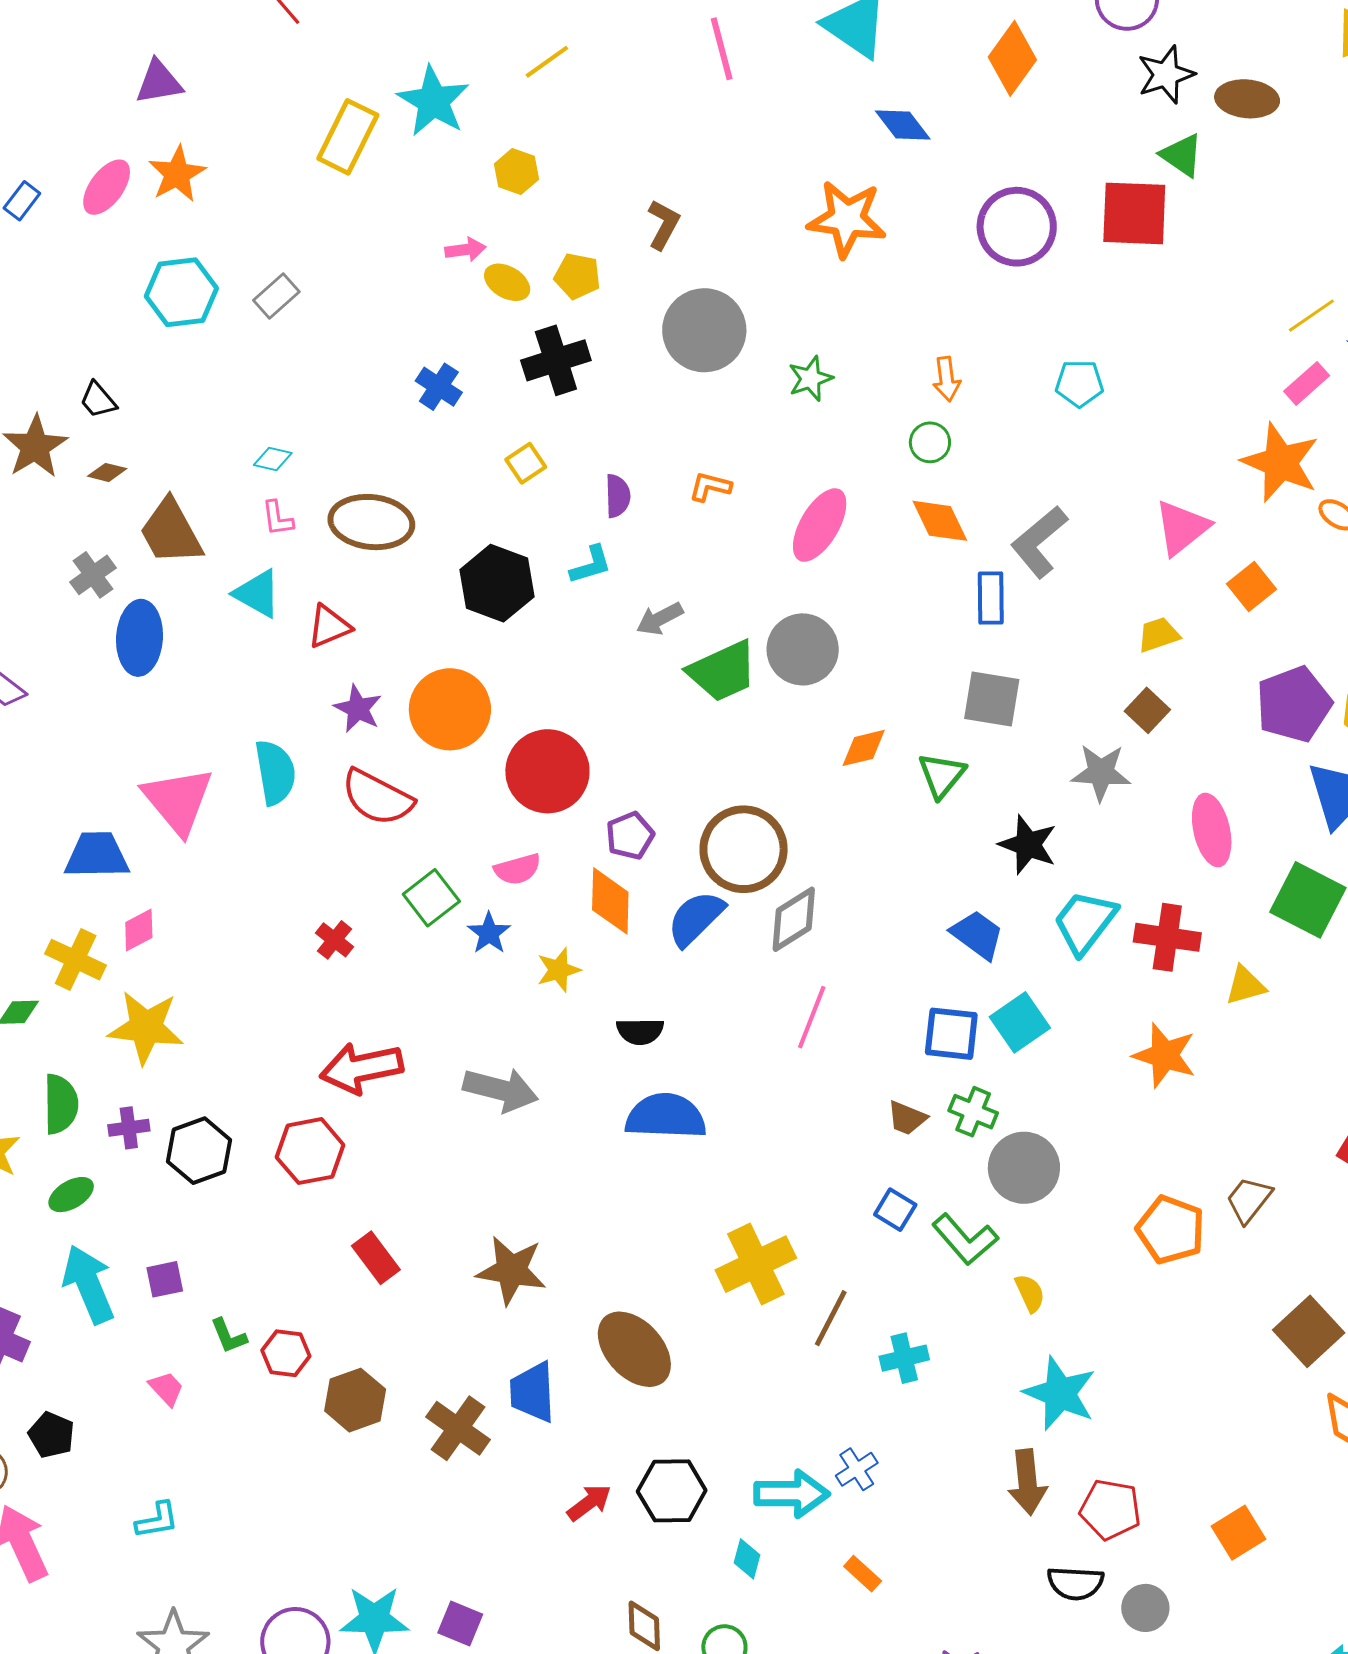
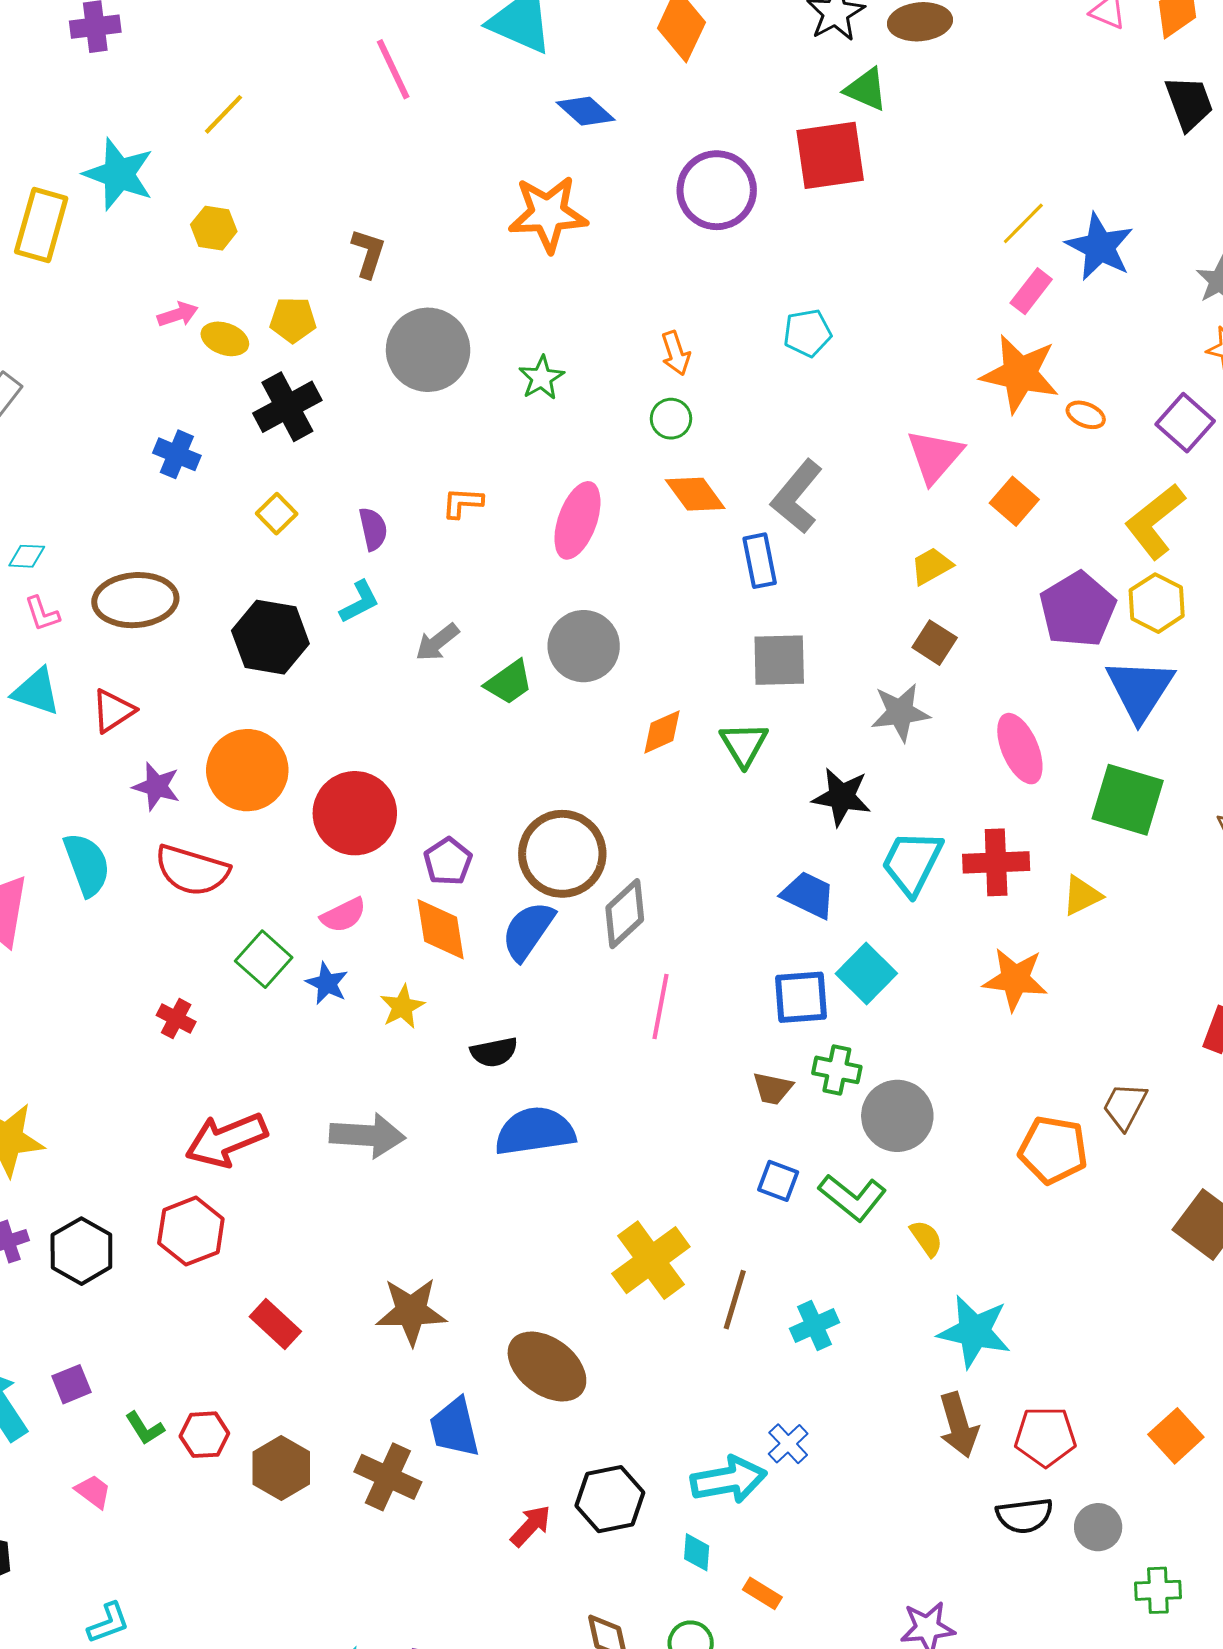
green trapezoid: (723, 671) -> (509, 682), size x0.7
orange rectangle: (863, 1574) -> (762, 1593), moved

